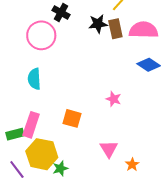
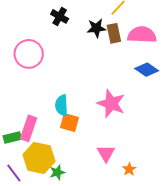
pink circle: (41, 35) -> (29, 54), moved
cyan semicircle: (34, 79) -> (62, 105), moved
pink star: (114, 99) -> (111, 104), size x1.8

